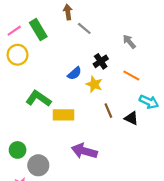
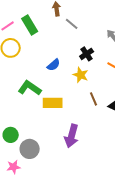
blue semicircle: (74, 73) -> (54, 65), moved
purple arrow: (84, 151) -> (72, 136), turned -90

